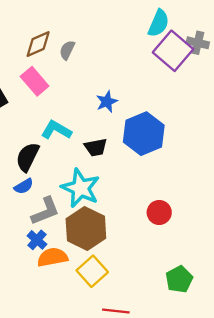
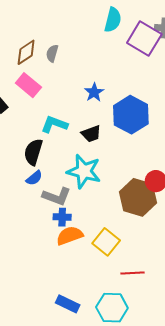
cyan semicircle: (159, 23) -> (113, 20), moved
gray L-shape: (45, 211) -> (57, 196), turned 52
brown hexagon: (86, 228) -> (138, 197), moved
blue cross: (37, 240) -> (62, 217), moved, turned -30

